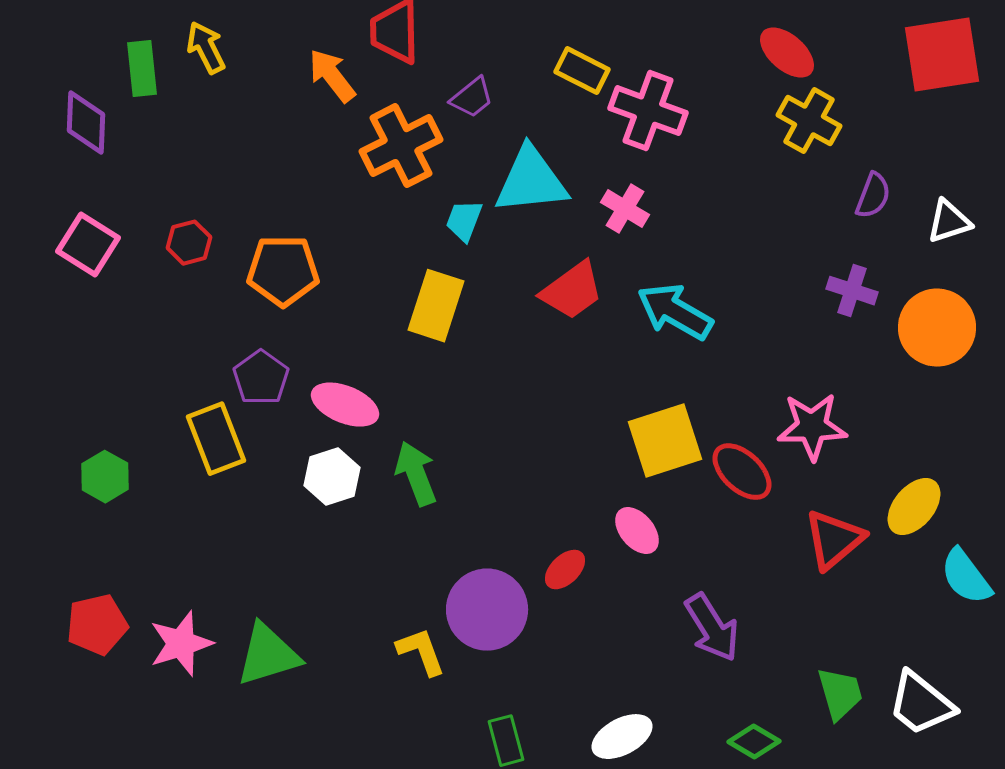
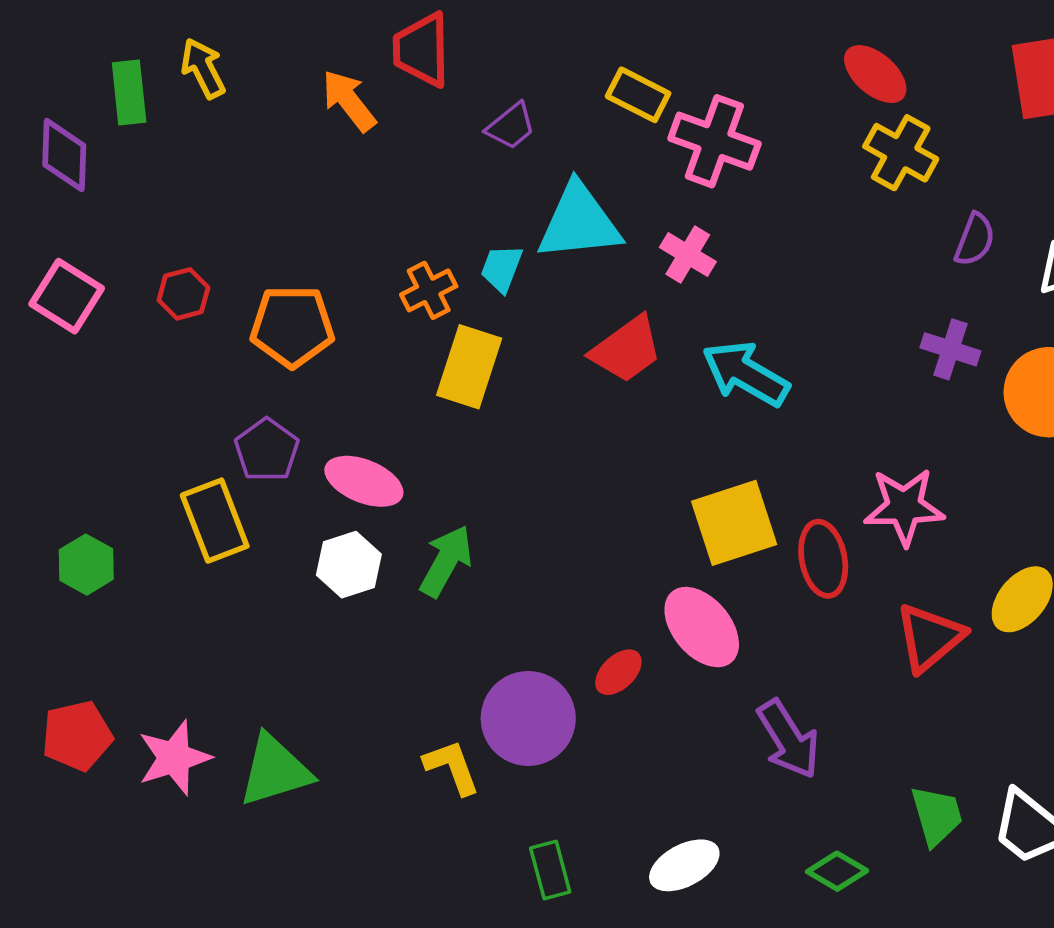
orange cross: (401, 146) -> (429, 290), moved, size x0.6
red ellipse: (742, 472) -> (823, 559), turned 36
green arrow: (416, 474) -> (446, 561), turned 50
pink ellipse: (637, 531) -> (702, 627), size x1.5

